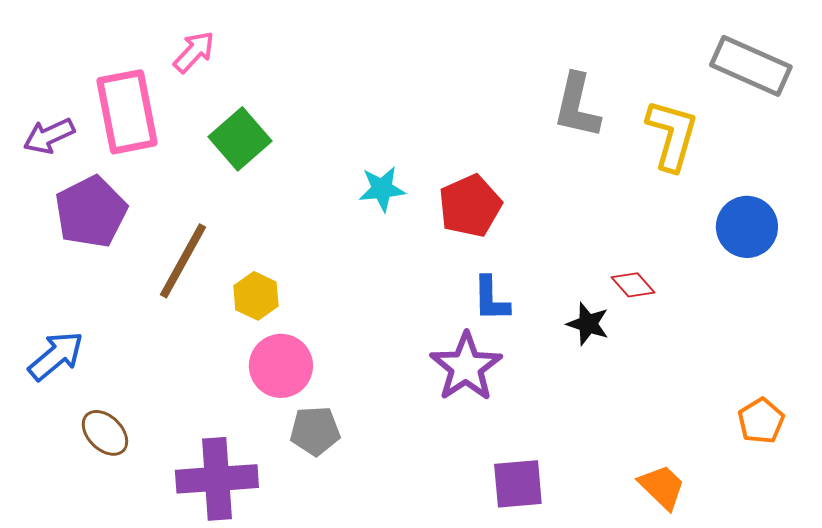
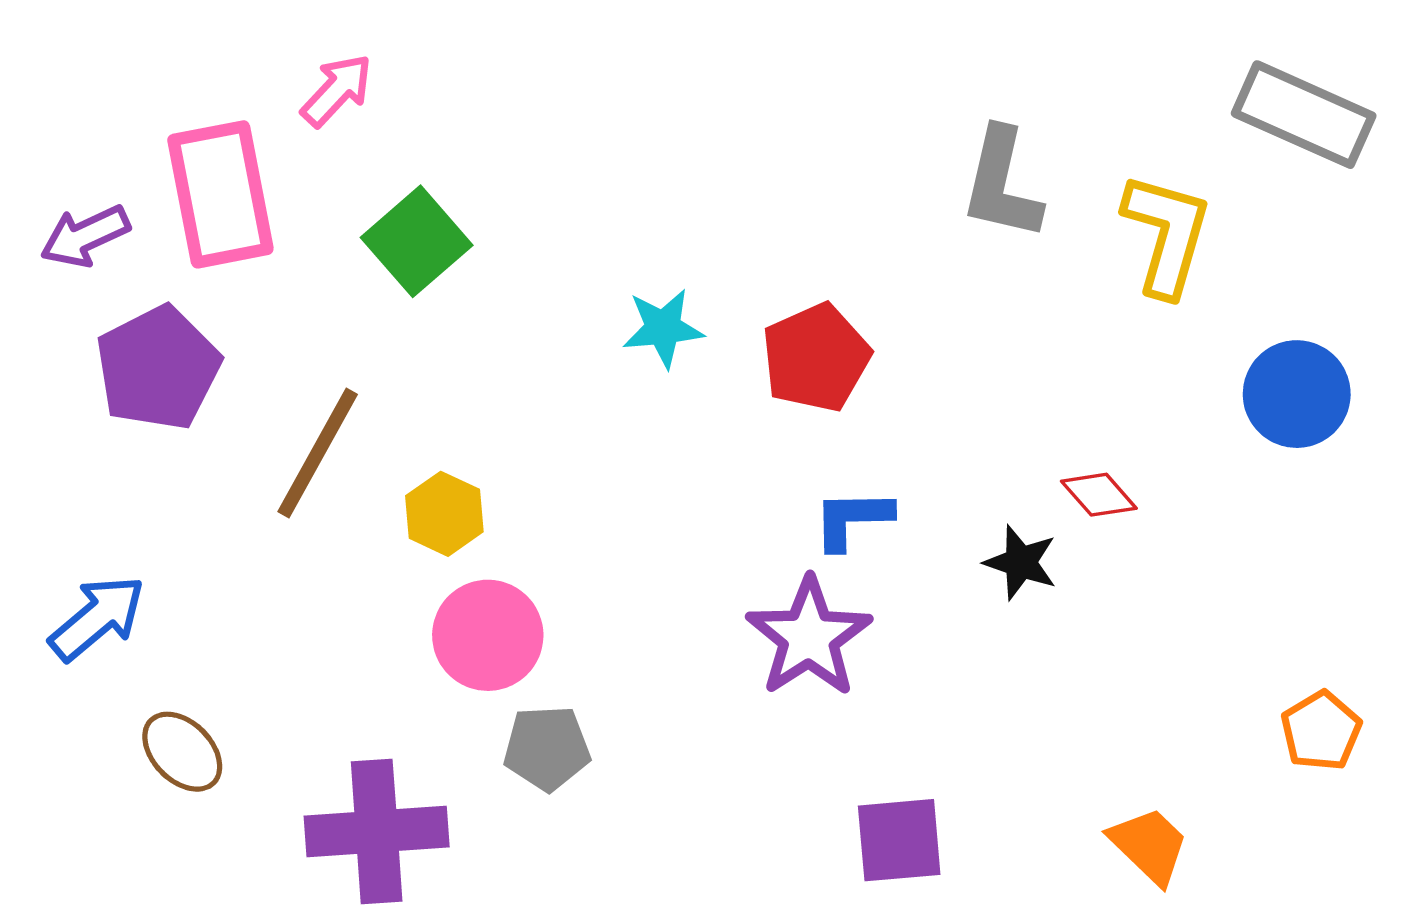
blue L-shape: (491, 299) -> (852, 519), turned 90

